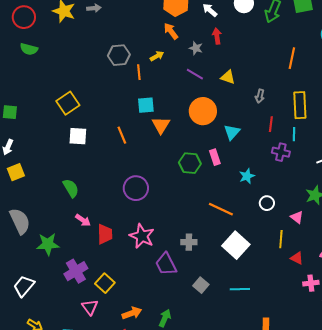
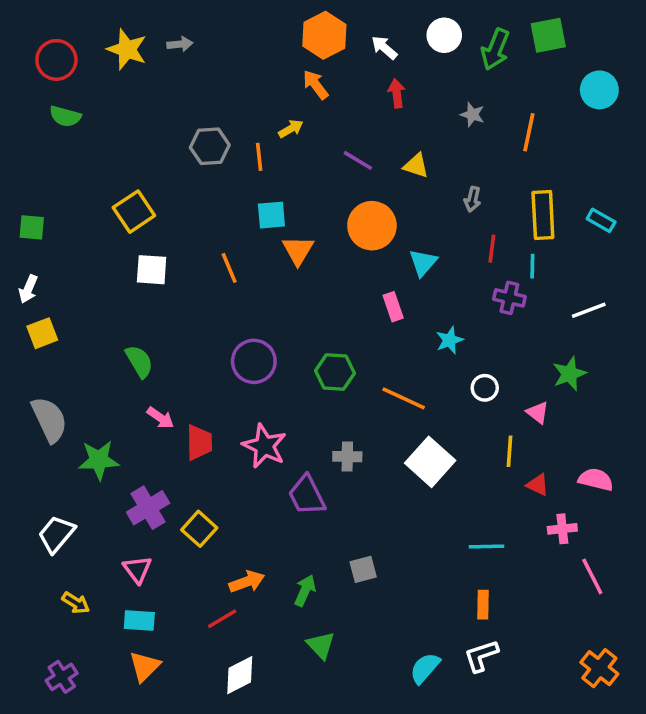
gray star: (196, 48) -> (472, 115), moved
gray hexagon: (119, 55) -> (210, 146), moved
green hexagon: (190, 163) -> (335, 372), moved
gray square: (201, 285) -> (363, 569), moved, turned 35
cyan line: (240, 289) -> (487, 546), moved
pink triangle: (90, 307) -> (138, 569), moved

